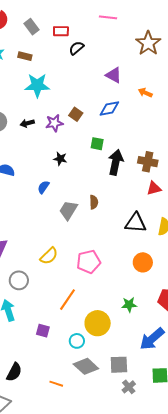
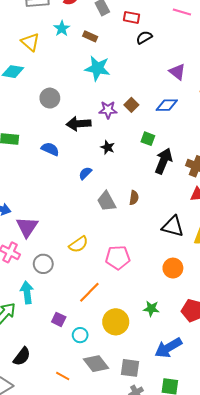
black arrow: (27, 123) -> (79, 124), moved, size x1.6
gray trapezoid: (68, 210) -> (107, 201), turned -70
cyan circle: (77, 341) -> (80, 335), moved

